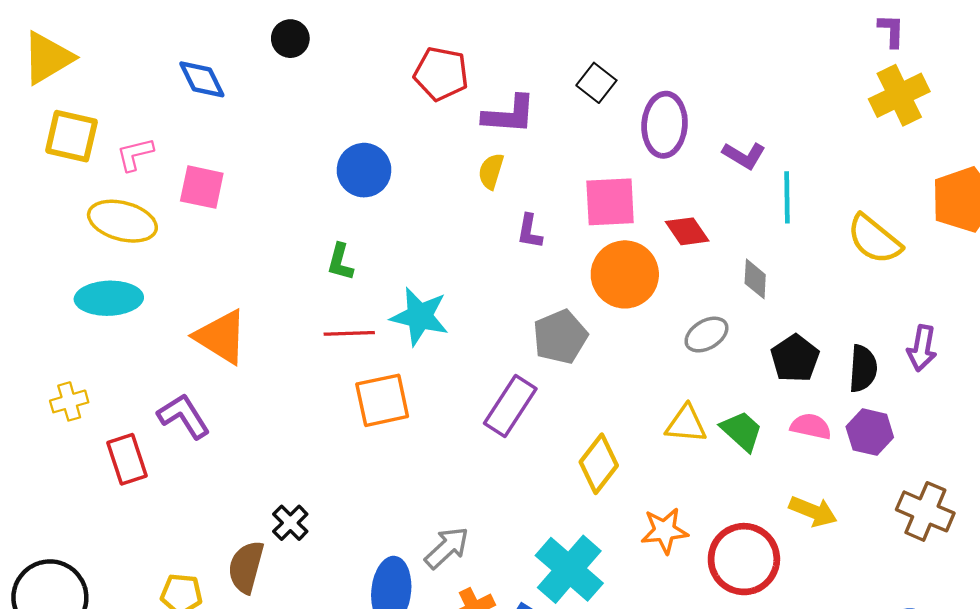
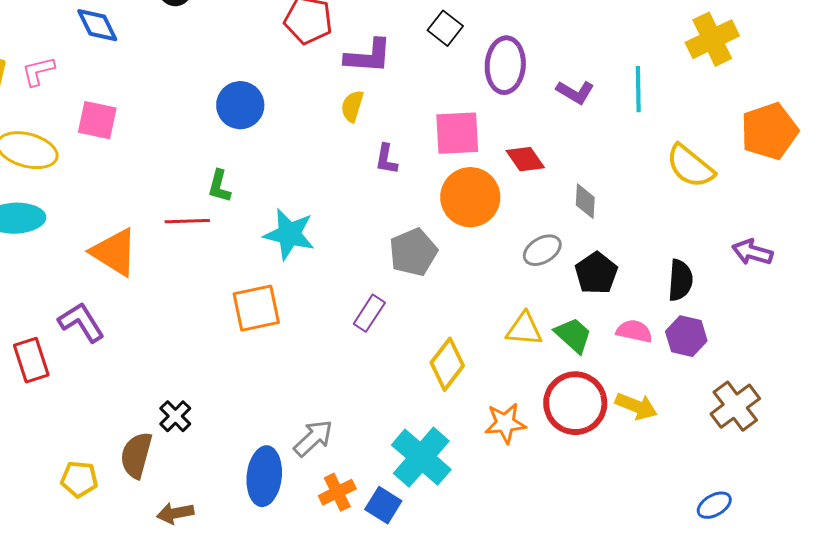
pink L-shape: (135, 154) -> (38, 71), moved
cyan line: (787, 197) -> (638, 89), moved
red line: (349, 333) -> (187, 221), moved
purple arrow: (922, 348) -> (752, 252), moved, turned 96
black pentagon: (795, 358) -> (596, 273), moved
purple rectangle: (510, 406) -> (369, 313), size x0.7
brown cross: (925, 511) -> (735, 406), turned 30
red circle: (744, 559) -> (575, 403), moved

